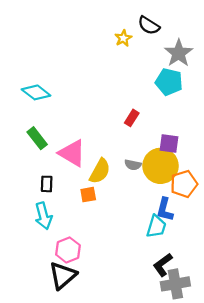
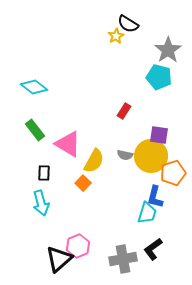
black semicircle: (149, 25) -> (128, 24), moved
orange square: (88, 195) -> (83, 183), turned -35
pink hexagon: (68, 250) -> (78, 246), moved
gray cross: (175, 284) -> (123, 259), moved

